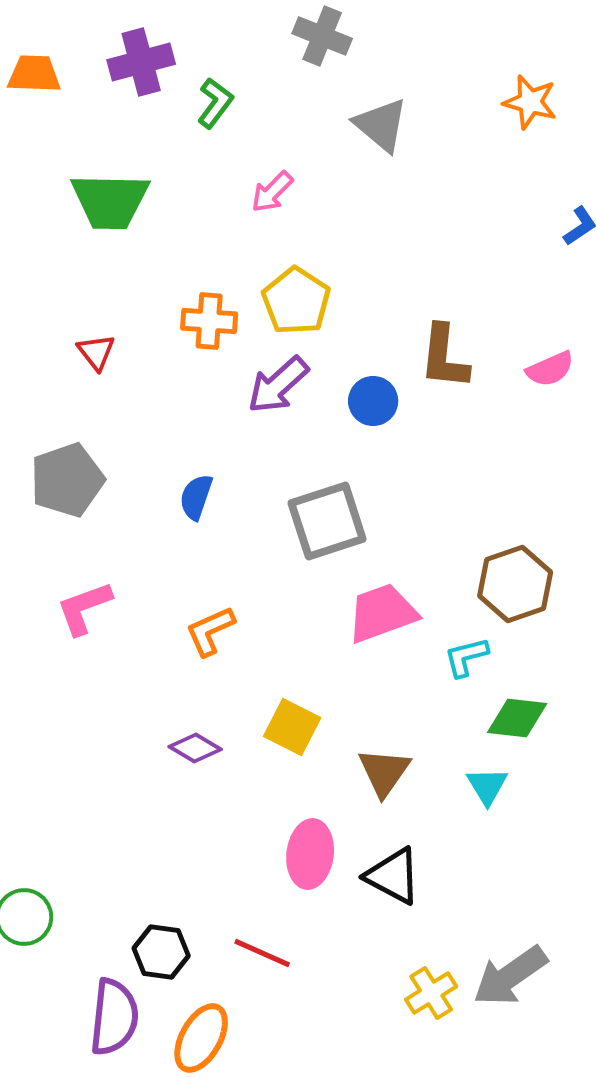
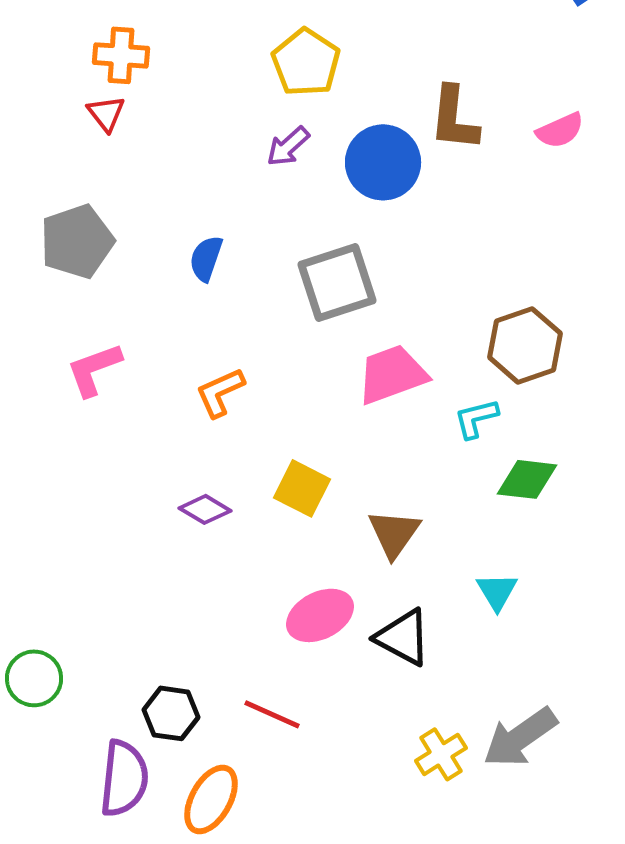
orange cross: (209, 321) -> (121, 55), moved
purple arrow: (278, 385) -> (288, 146), size x0.7
blue circle: (373, 401) -> (383, 162), size x1.5
cyan triangle: (487, 786) -> (497, 591), moved
pink ellipse: (310, 854) -> (320, 615), turned 56

